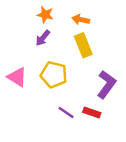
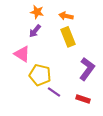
yellow pentagon: (54, 75) -> (40, 75), moved
pink triangle: (17, 77) -> (22, 54), moved
red rectangle: (92, 113) -> (83, 99), moved

